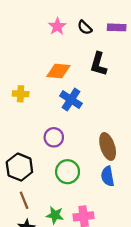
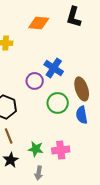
blue cross: (71, 100) -> (54, 68), moved
green circle: (68, 172) -> (58, 103), moved

